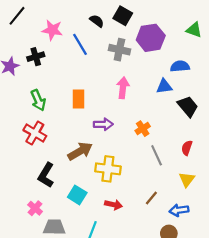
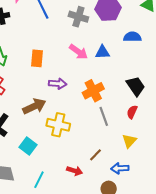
blue triangle: (164, 86) -> (102, 52), moved
pink arrow: (123, 88) -> (78, 52), turned 114
black trapezoid: (188, 106) -> (136, 86), moved
orange cross: (143, 129) -> (93, 91), size x1.5
red arrow: (113, 205) -> (75, 171), moved

